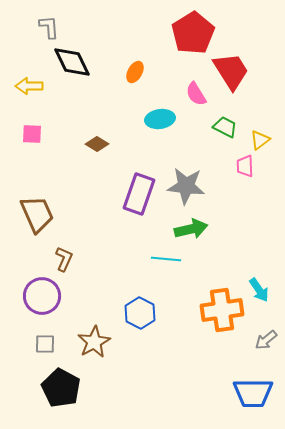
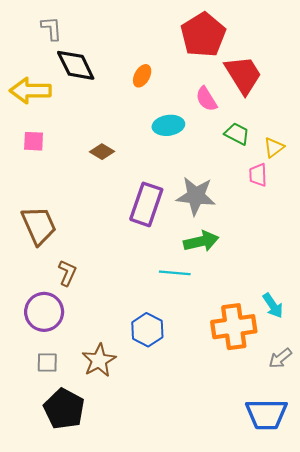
yellow arrow: (29, 86) -> (30, 91), size x1.4

